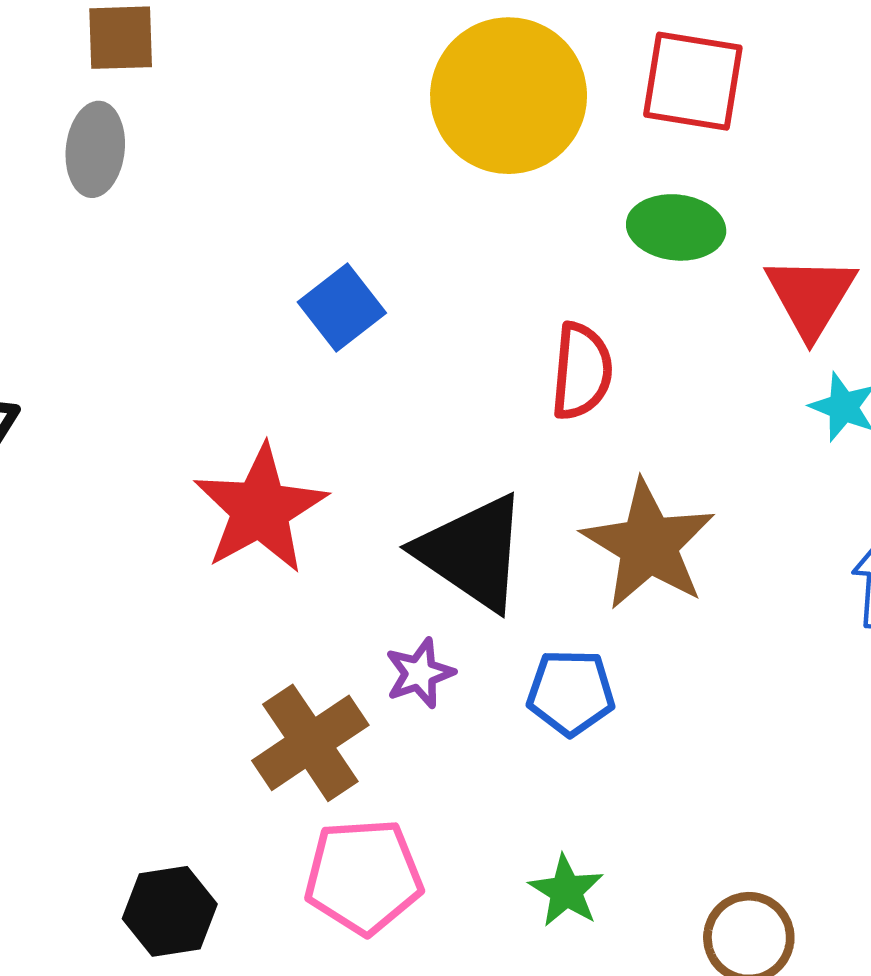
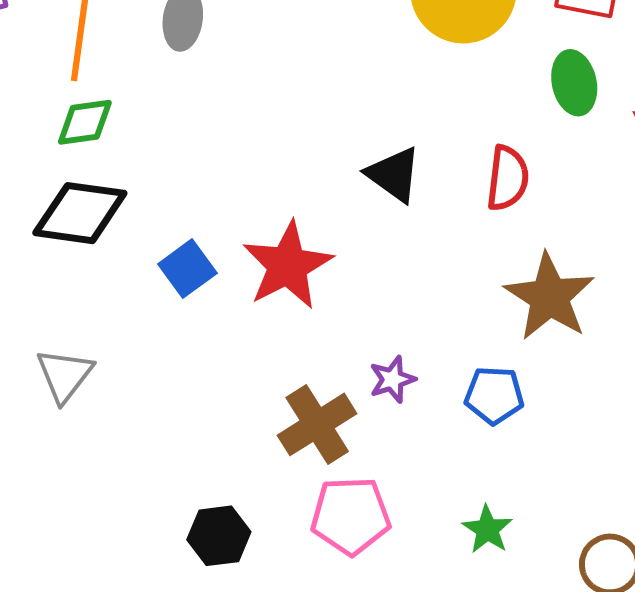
green ellipse: (676, 227) -> (574, 83), turned 70
blue square: (342, 307) -> (187, 269), moved
black triangle: (472, 552) -> (394, 174), moved, size x0.7

